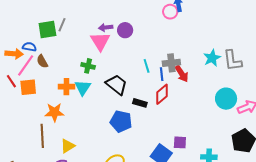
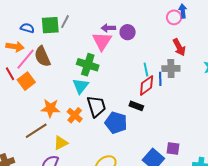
blue semicircle: (29, 47) -> (27, 28), moved
brown semicircle: (42, 61) -> (42, 56), size x1.5
green cross: (88, 66) -> (88, 65), size x1.5
red arrow: (182, 74) -> (179, 47), moved
black trapezoid: (117, 85) -> (96, 106), moved, turned 30
orange square: (28, 87) -> (26, 81), turned -36
orange cross: (66, 87) -> (75, 115), moved, turned 35
red diamond: (162, 94) -> (147, 85), moved
brown line: (42, 136) -> (36, 131), turned 55

